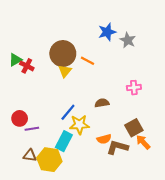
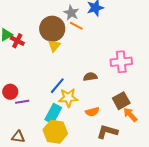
gray star: (128, 40) -> (71, 13), moved
orange line: (88, 61) -> (76, 26), moved
pink cross: (134, 88) -> (121, 62), size x1.5
brown L-shape: (117, 147) -> (107, 132), moved
brown triangle: (30, 156) -> (18, 137), moved
yellow hexagon: (49, 160) -> (55, 132), moved

